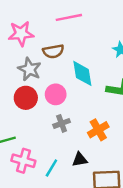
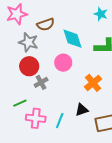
pink circle: (56, 94) -> (63, 63), moved
gray cross: (62, 123) -> (41, 82), moved

